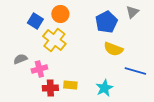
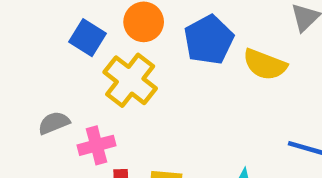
blue pentagon: (106, 22) -> (209, 40), moved
yellow semicircle: (113, 49) -> (265, 65), moved

